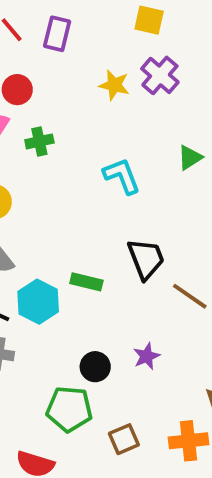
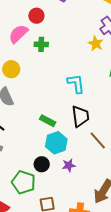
yellow star: (114, 85) -> (96, 44), moved
cyan L-shape: (122, 176) -> (76, 84), moved
cyan hexagon: (38, 302) -> (56, 143), moved

